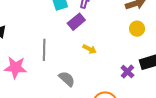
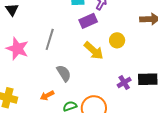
yellow circle: (137, 29) -> (117, 40), moved
yellow arrow: (90, 49) -> (94, 51), size x1.5

